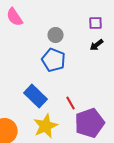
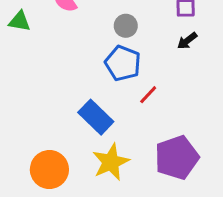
red line: (71, 103) -> (148, 95), moved, turned 72

